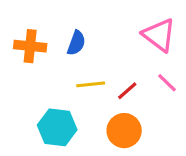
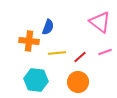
orange cross: (30, 46) -> (29, 41), moved
pink line: (167, 83) -> (105, 52), turned -64

